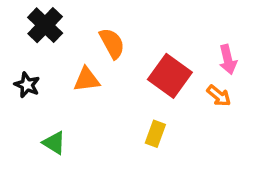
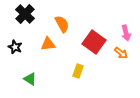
yellow rectangle: (155, 134) -> (78, 71), moved

